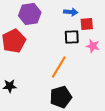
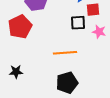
orange line: (59, 67) -> (65, 53), turned 55

